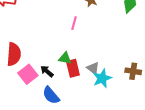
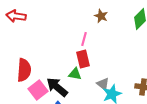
red rectangle: (73, 68) -> (83, 59), moved
black arrow: (47, 71) -> (57, 87), size x1.6

